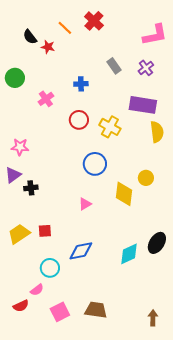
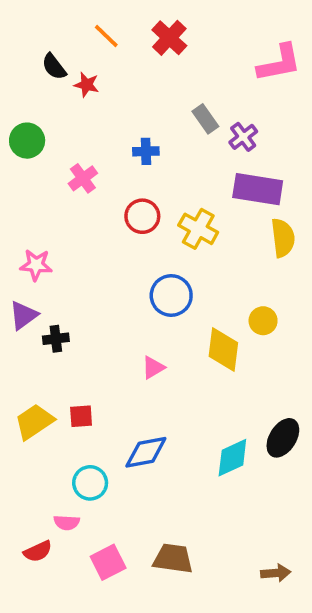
orange line: (65, 28) -> (106, 36), moved
purple cross: (146, 68) -> (243, 137), moved
pink semicircle: (37, 290) -> (67, 523), turned 40
brown arrow: (153, 318) -> (276, 573), turned 84

